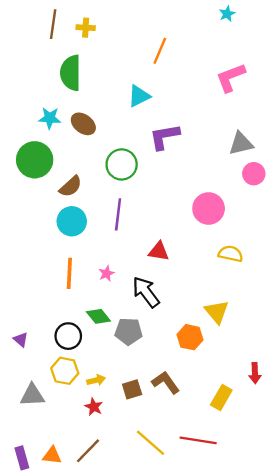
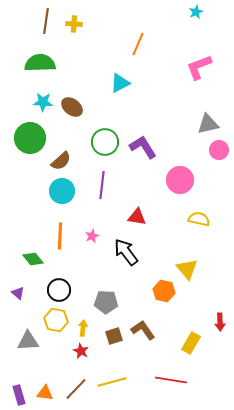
green semicircle: (71, 73) -> (40, 63), moved, turned 88
purple L-shape: (164, 137) -> (143, 147), moved, turned 68
green diamond: (98, 316) -> (33, 259), moved
gray pentagon: (129, 331) -> (106, 302), moved
yellow arrow: (96, 380) -> (83, 328), turned -70
yellow line: (151, 443) -> (112, 382), moved, turned -56

